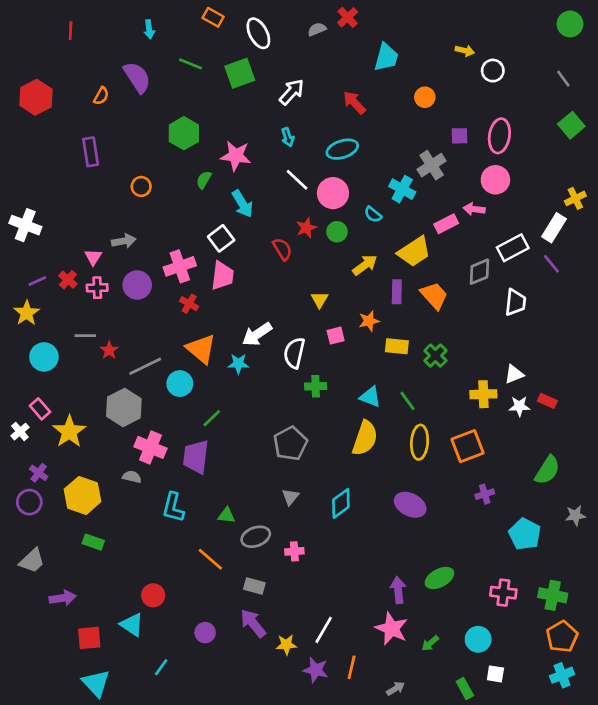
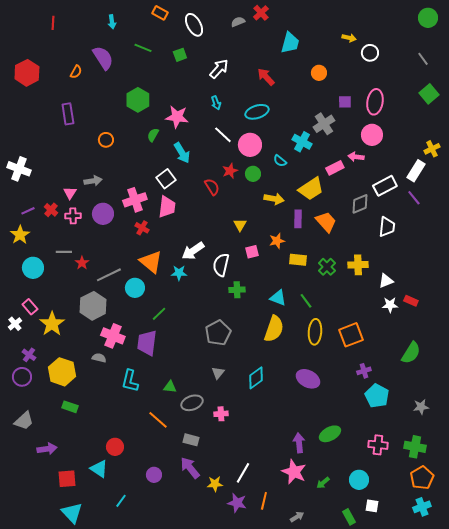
green square: (240, 73) -> (180, 55), size x0.6
yellow arrow: (365, 265) -> (274, 199), turned 48
yellow cross: (483, 394) -> (358, 265), moved
gray star: (575, 515) -> (421, 407), moved
cyan pentagon: (525, 534) -> (377, 396), moved

